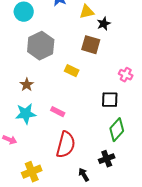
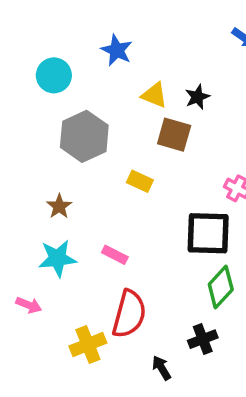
yellow triangle: (87, 12) -> (154, 95), moved, turned 35
black square: (110, 100) -> (208, 233), size x1.5
yellow cross: (32, 172) -> (88, 344), moved

